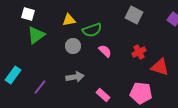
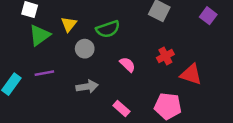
yellow triangle: (69, 20) -> (69, 24), moved, turned -40
pink semicircle: (105, 51) -> (128, 65), moved
purple line: (40, 87) -> (44, 73), moved, turned 42

